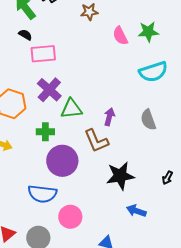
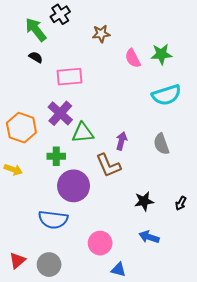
pink rectangle: (43, 54) -> (69, 77), moved
black star: (120, 176) -> (144, 201), moved, size x0.7
pink circle: (70, 217) -> (100, 243), moved

